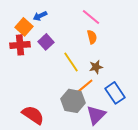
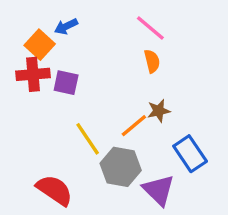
purple square: (46, 42) -> (66, 83), moved, turned -35
yellow line: (71, 62) -> (88, 139), moved
orange line: (85, 86) -> (134, 126), moved
purple triangle: (96, 115) -> (159, 190), turned -30

